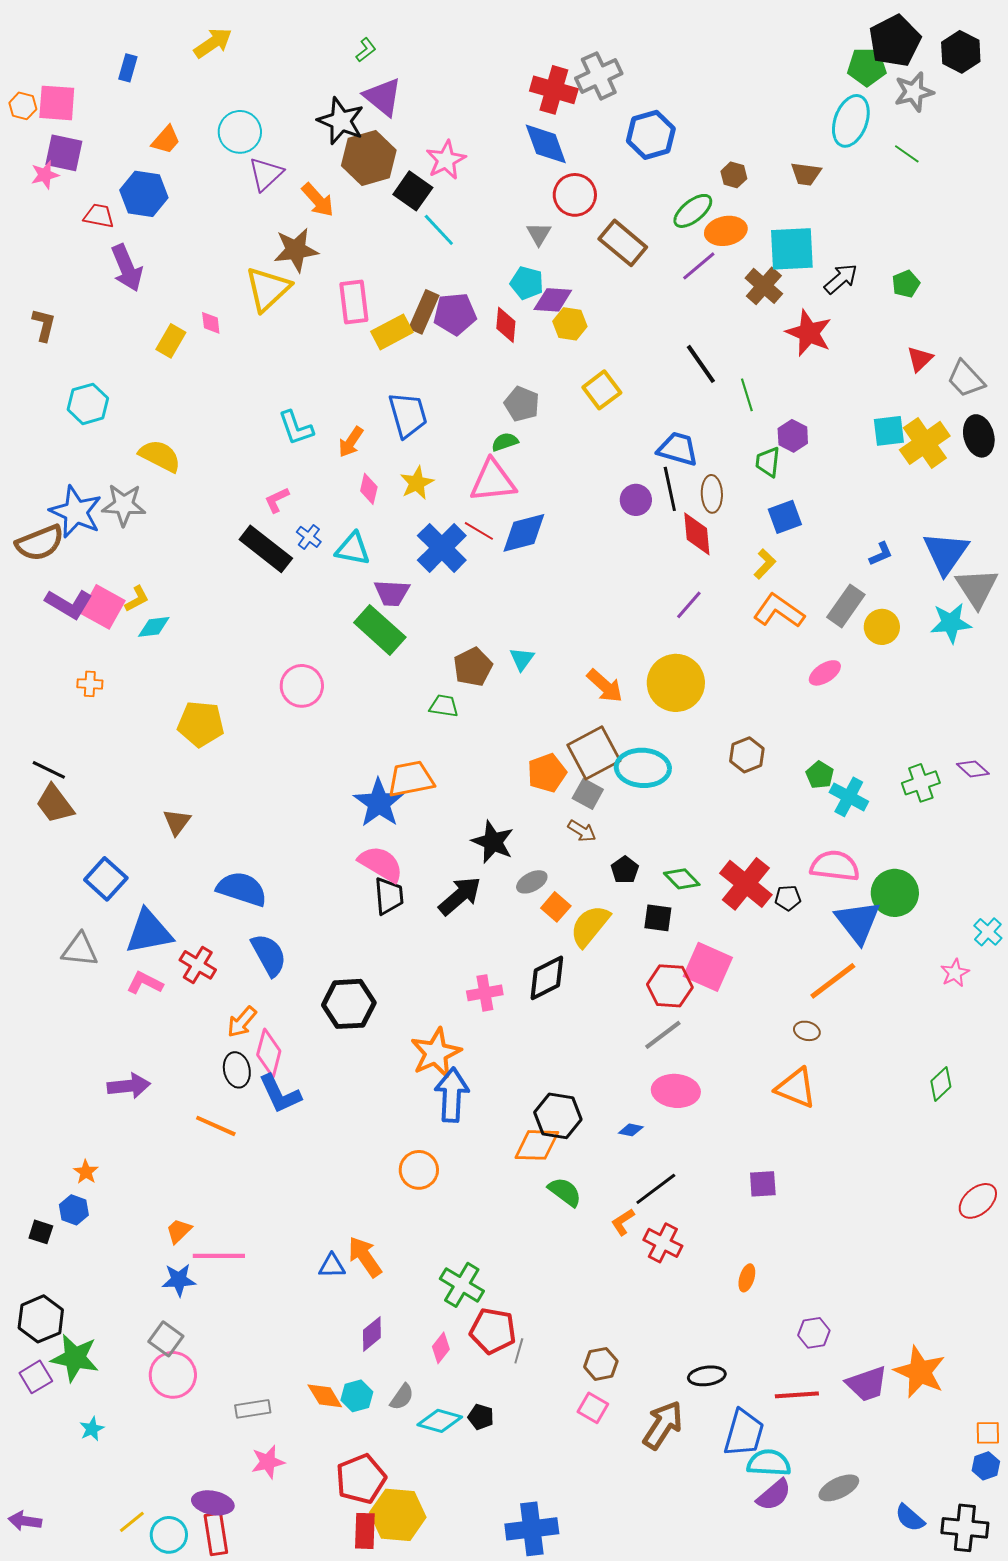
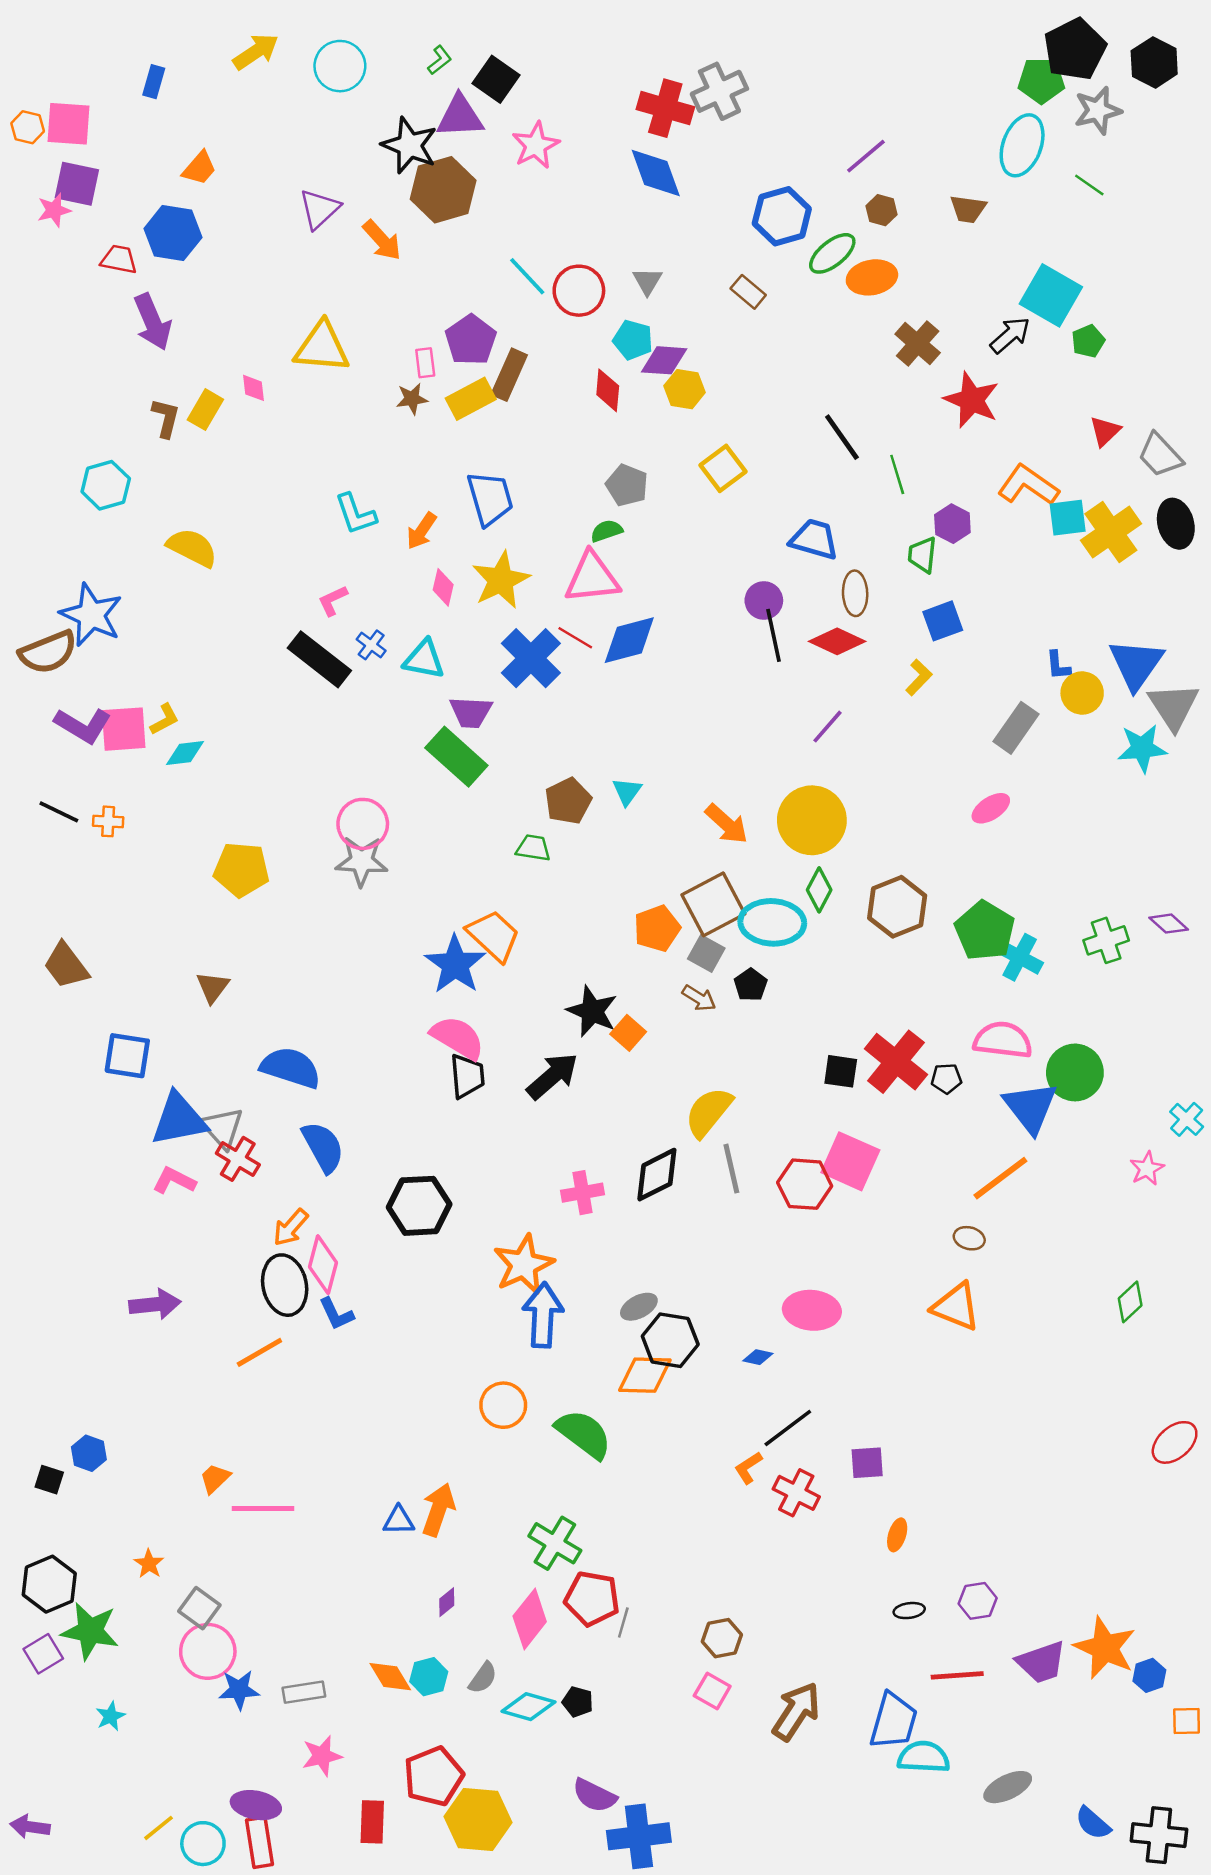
purple triangle: (383, 97) -> (460, 116), turned -42
cyan circle: (240, 132) -> (340, 66), moved
blue hexagon: (651, 135) -> (782, 216), moved
pink star: (446, 160) -> (536, 145), moved
black square: (413, 191) -> (496, 79), moved
red circle: (575, 195) -> (579, 291), moved
brown rectangle: (623, 243) -> (748, 292), size x0.6
cyan square: (792, 249) -> (1051, 295), moved, turned 33
brown star: (296, 250) -> (412, 399), moved, size x0.6
purple line: (699, 266) -> (866, 156), moved
yellow triangle: (268, 289) -> (322, 347), turned 48
pink rectangle: (354, 302) -> (425, 363), size x0.6
purple pentagon: (455, 314) -> (471, 340), moved, turned -30
brown L-shape: (44, 325) -> (166, 418), moved
yellow star: (417, 483) -> (501, 580), size x1.4
black line: (670, 489) -> (773, 635), moved
gray star: (124, 505) -> (362, 861), moved
red diamond: (697, 534) -> (837, 641), turned -60
blue L-shape: (881, 554) -> (1058, 665), turned 108
pink square: (103, 607) -> (124, 729), turned -33
orange L-shape: (779, 611) -> (1028, 485), moved
yellow circle: (882, 627) -> (1082, 693), moved
brown hexagon: (747, 755) -> (897, 907), size x1.4
black line: (49, 770) -> (59, 812), moved
green pentagon: (820, 775) -> (985, 931), size x1.8
orange trapezoid: (411, 779) -> (494, 936), turned 54
black pentagon: (625, 870) -> (751, 985), moved
blue square: (106, 879) -> (127, 1056), turned -33
green diamond: (682, 879) -> (819, 890), moved, turned 72
gray ellipse: (532, 882) -> (639, 1307), moved
orange square: (556, 907) -> (628, 1033), moved
black square: (658, 918) -> (841, 1071), moved
gray triangle: (80, 950) -> (222, 1128), moved, turned 42
gray line: (663, 1035) -> (731, 1169), moved, turned -66
black ellipse: (237, 1070) -> (285, 1285), size x1.4
blue L-shape: (280, 1094) -> (336, 1314), size x0.7
orange line: (216, 1126) -> (259, 1352), turned -54
orange star: (86, 1172) -> (149, 1564), moved
purple square: (763, 1184) -> (867, 1463), moved
green semicircle: (565, 1192) -> (584, 1434), moved, size x1.4
orange arrow: (365, 1257) -> (438, 1510), turned 54
blue star: (179, 1280) -> (239, 1690), moved
purple diamond: (372, 1334) -> (447, 1602), size x0.7
pink diamond: (441, 1348) -> (530, 1619), size x1.6
black ellipse: (707, 1376) -> (909, 1611), moved, size x0.7
blue hexagon: (986, 1466) -> (1149, 1675), moved
purple semicircle: (774, 1495) -> (594, 1795), moved, turned 66
red rectangle: (365, 1531) -> (372, 1822), moved

